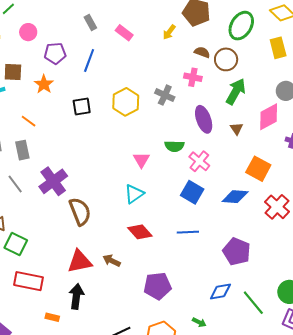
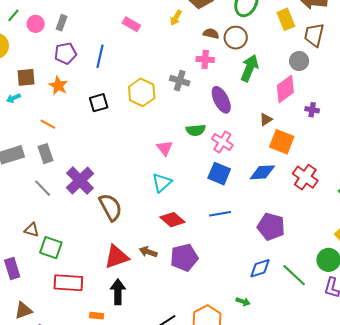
gray rectangle: (90, 23) -> (62, 23), moved, turned 56
pink circle: (28, 32) -> (36, 24), moved
brown triangle: (237, 129) -> (266, 119), moved, turned 40
purple pentagon: (157, 286) -> (184, 257), moved

